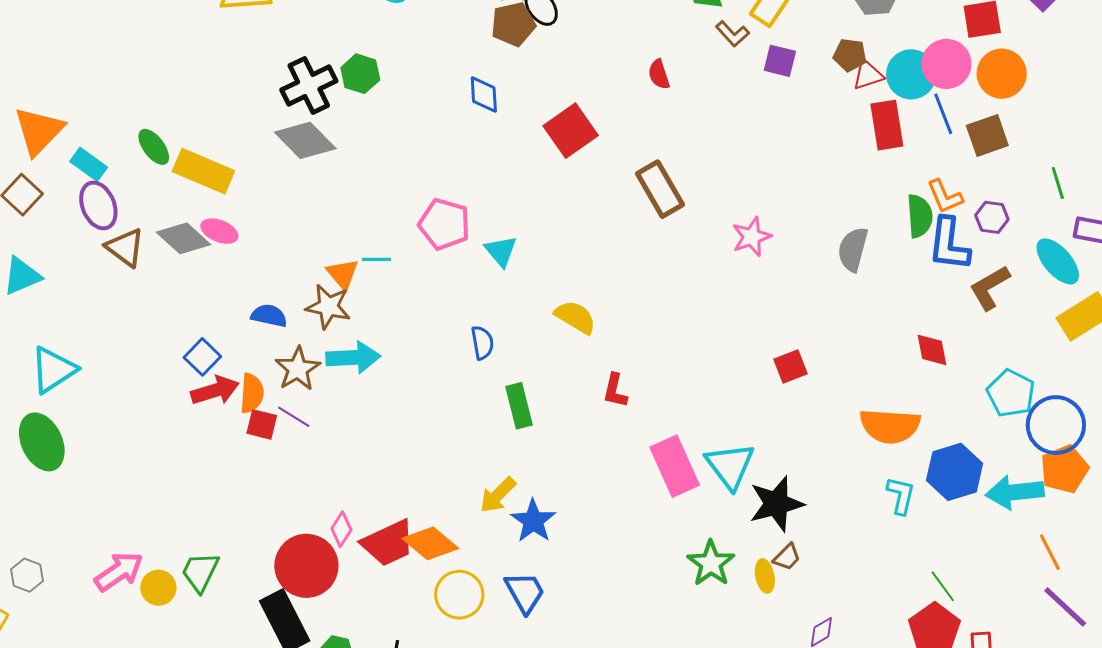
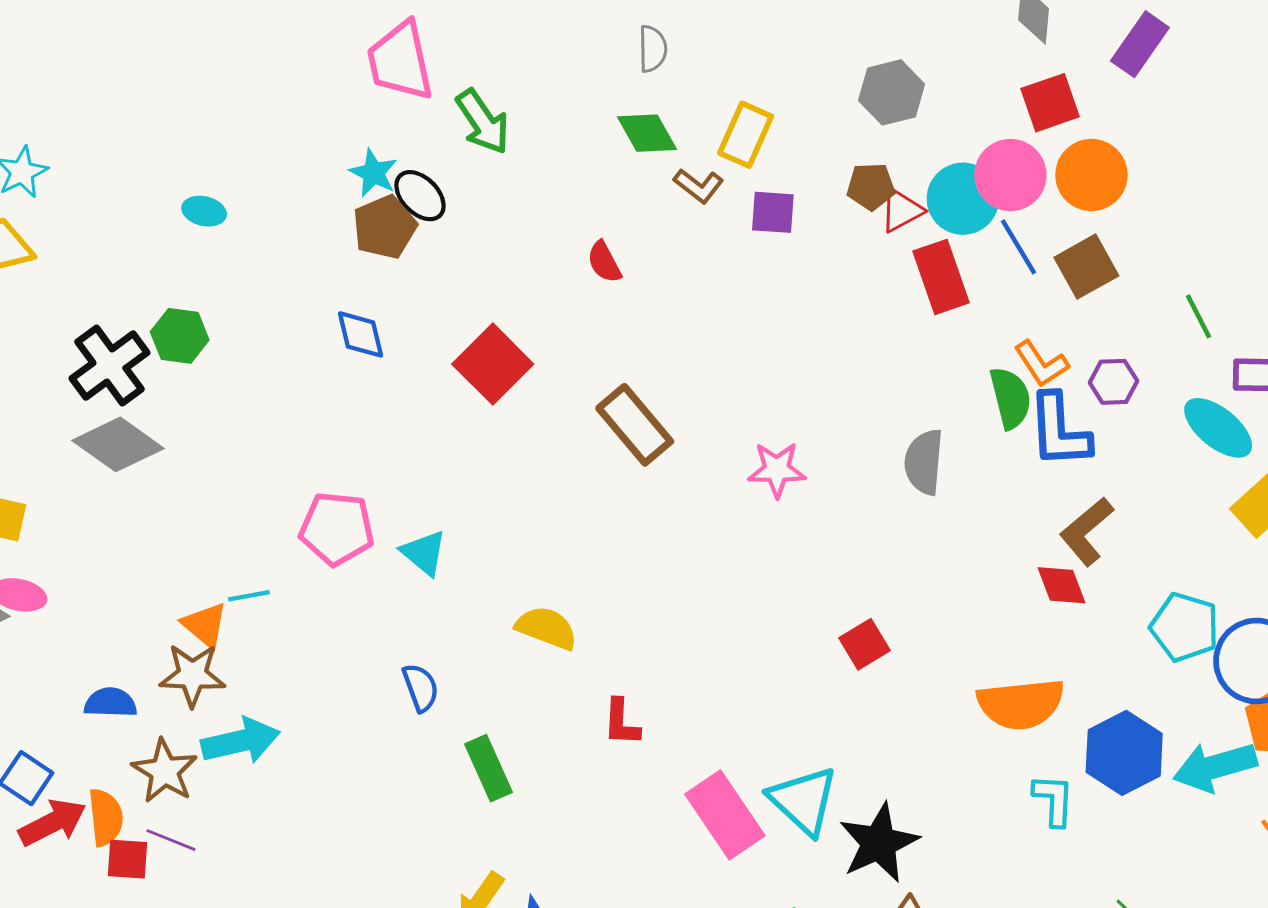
pink star: (752, 237) -> (777, 470), turned 30
brown L-shape: (990, 288) -> (1087, 531), moved

